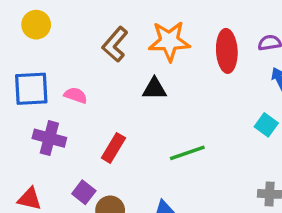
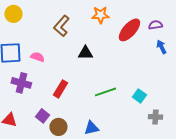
orange star: (169, 41) -> (100, 15), moved, size x0.7
red ellipse: (227, 51) -> (129, 30), turned 45
cyan square: (266, 125) -> (139, 96), moved

